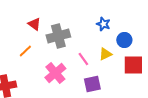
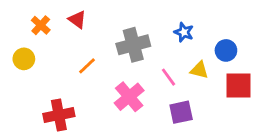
red triangle: (34, 24) -> (77, 20), moved
blue star: (103, 24) -> (184, 32), moved
yellow triangle: (105, 54) -> (199, 70), turned 40

